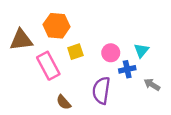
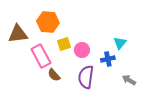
pink circle: (111, 53) -> (82, 50), moved
gray arrow: (152, 85) -> (129, 80), moved
brown semicircle: (64, 102) -> (54, 75), moved

